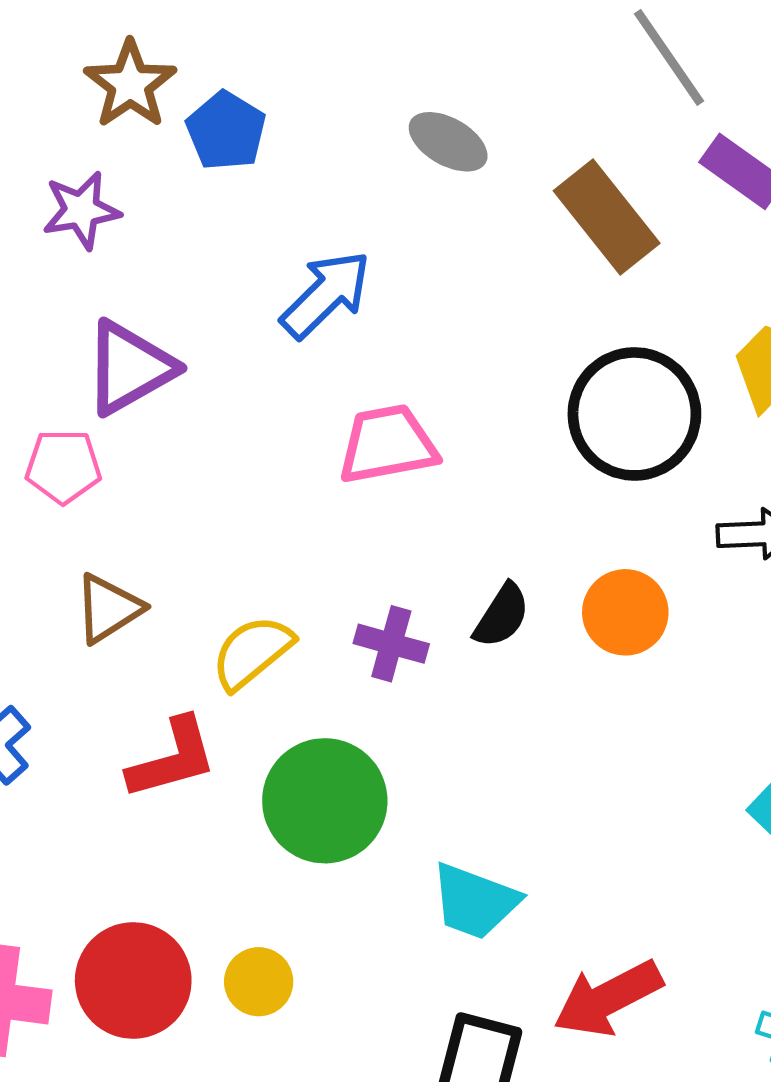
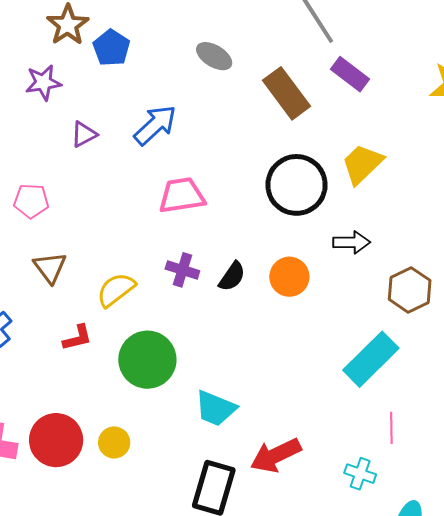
purple triangle: (130, 368) -> (84, 134), moved, size x0.6
brown triangle: (108, 608) -> (50, 267), turned -36
purple cross: (391, 644) -> (182, 270), moved
red L-shape: (172, 758) -> (77, 338), size x0.7

